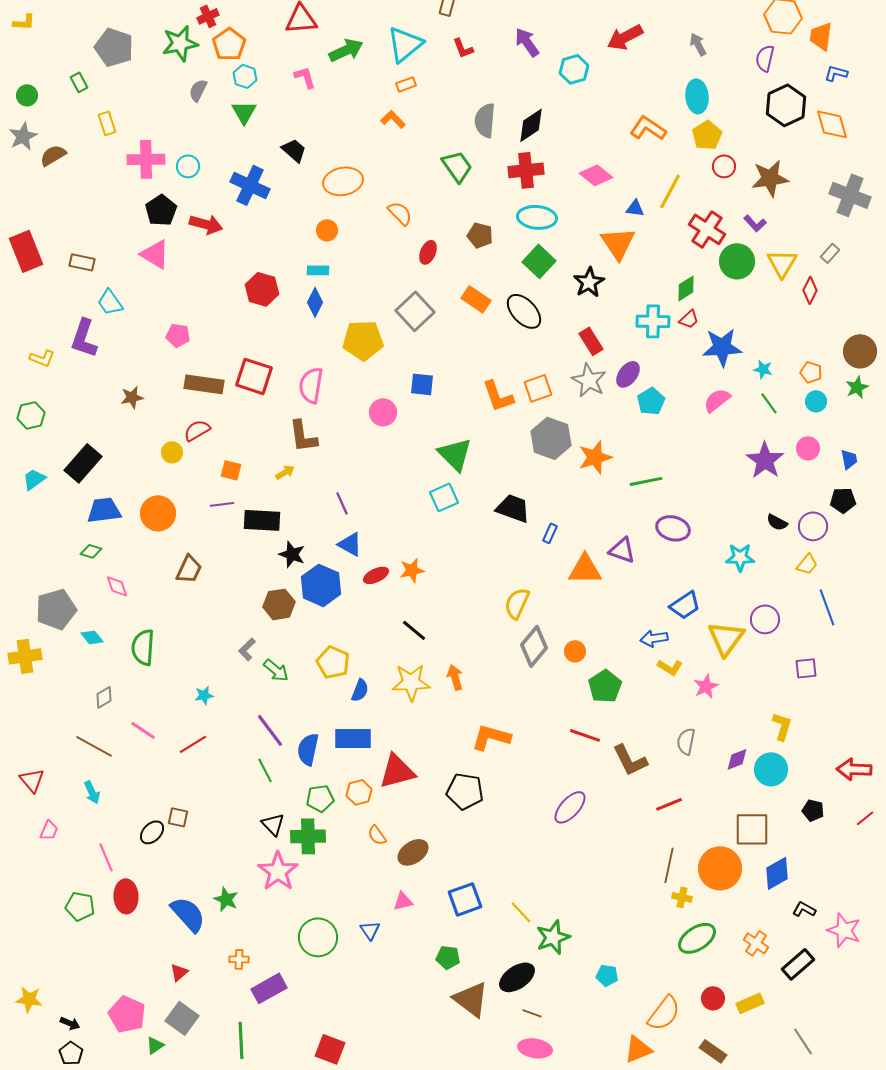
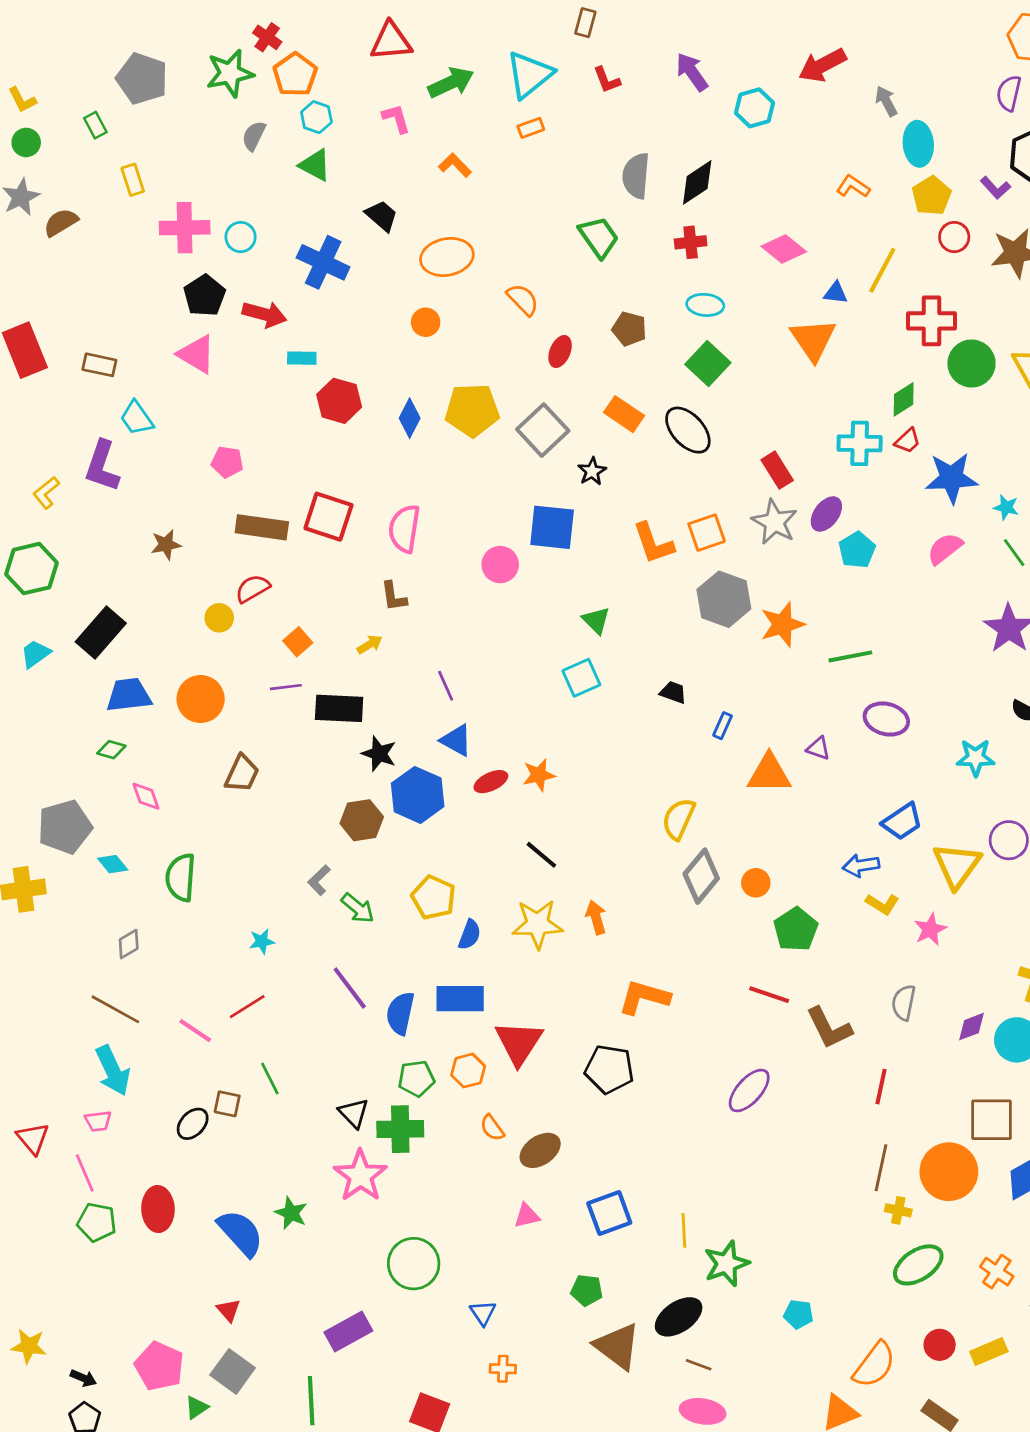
red cross: (208, 16) -> (267, 37), turned -30
yellow L-shape: (24, 22) -> (22, 100), moved, turned 60
gray arrow: (698, 44) -> (886, 101), moved
green triangle: (244, 112) -> (315, 165), turned -32
orange L-shape: (393, 119) -> (455, 165), moved
orange L-shape: (648, 128) -> (853, 186), size x0.7
red cross: (526, 170) -> (691, 242), size x0.7
cyan ellipse: (537, 217) -> (705, 305), size x0.7
purple L-shape: (755, 223) -> (995, 188), moved
red cross: (707, 229) -> (932, 321), turned -33
cyan rectangle: (318, 270) -> (302, 358), moved
black star: (589, 282) -> (592, 471), moved, size x0.7
yellow pentagon: (363, 340) -> (472, 410), moved
yellow L-shape: (42, 358) -> (46, 493), turned 120
blue square: (422, 384) -> (552, 527), size x1.5
green hexagon: (31, 415) -> (31, 569), size x1.4
brown L-shape: (303, 436) -> (394, 597), size x0.7
green triangle: (455, 454) -> (596, 620), size x0.6
orange square: (231, 470) -> (298, 642), turned 35
black trapezoid: (513, 508) -> (673, 692), size x0.6
purple triangle: (622, 550) -> (818, 748), size x0.7
pink line: (143, 730) -> (195, 1031), moved
green line: (265, 770) -> (270, 1079), moved
red triangle: (397, 771) -> (519, 1043), turned -42
red triangle: (32, 780) -> (33, 1138), moved
cyan arrow: (92, 792) -> (113, 1071), size x1.6
red line: (669, 804) -> (881, 1087), turned -56
pink trapezoid: (49, 830) -> (98, 1121), moved, turned 60
pink line: (106, 857) -> (85, 1173), moved
yellow line: (521, 912) -> (684, 1230), turned 40
blue triangle: (370, 930) -> (483, 1313), moved
orange cross: (239, 959) -> (503, 1369), moved
red triangle: (179, 972) -> (229, 1310), turned -30

